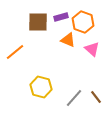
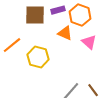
yellow hexagon: (41, 87) -> (38, 57), moved

